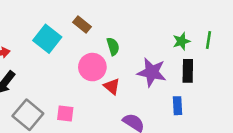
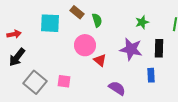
cyan square: (47, 39) -> (50, 23), turned -35
green star: (181, 41) -> (142, 22), moved
green semicircle: (113, 46) -> (97, 20), moved

